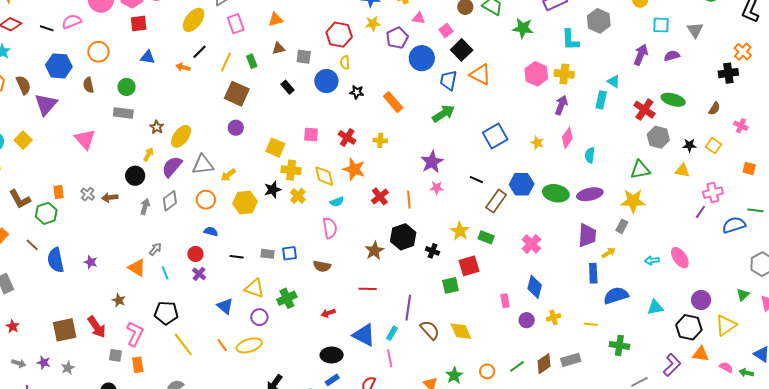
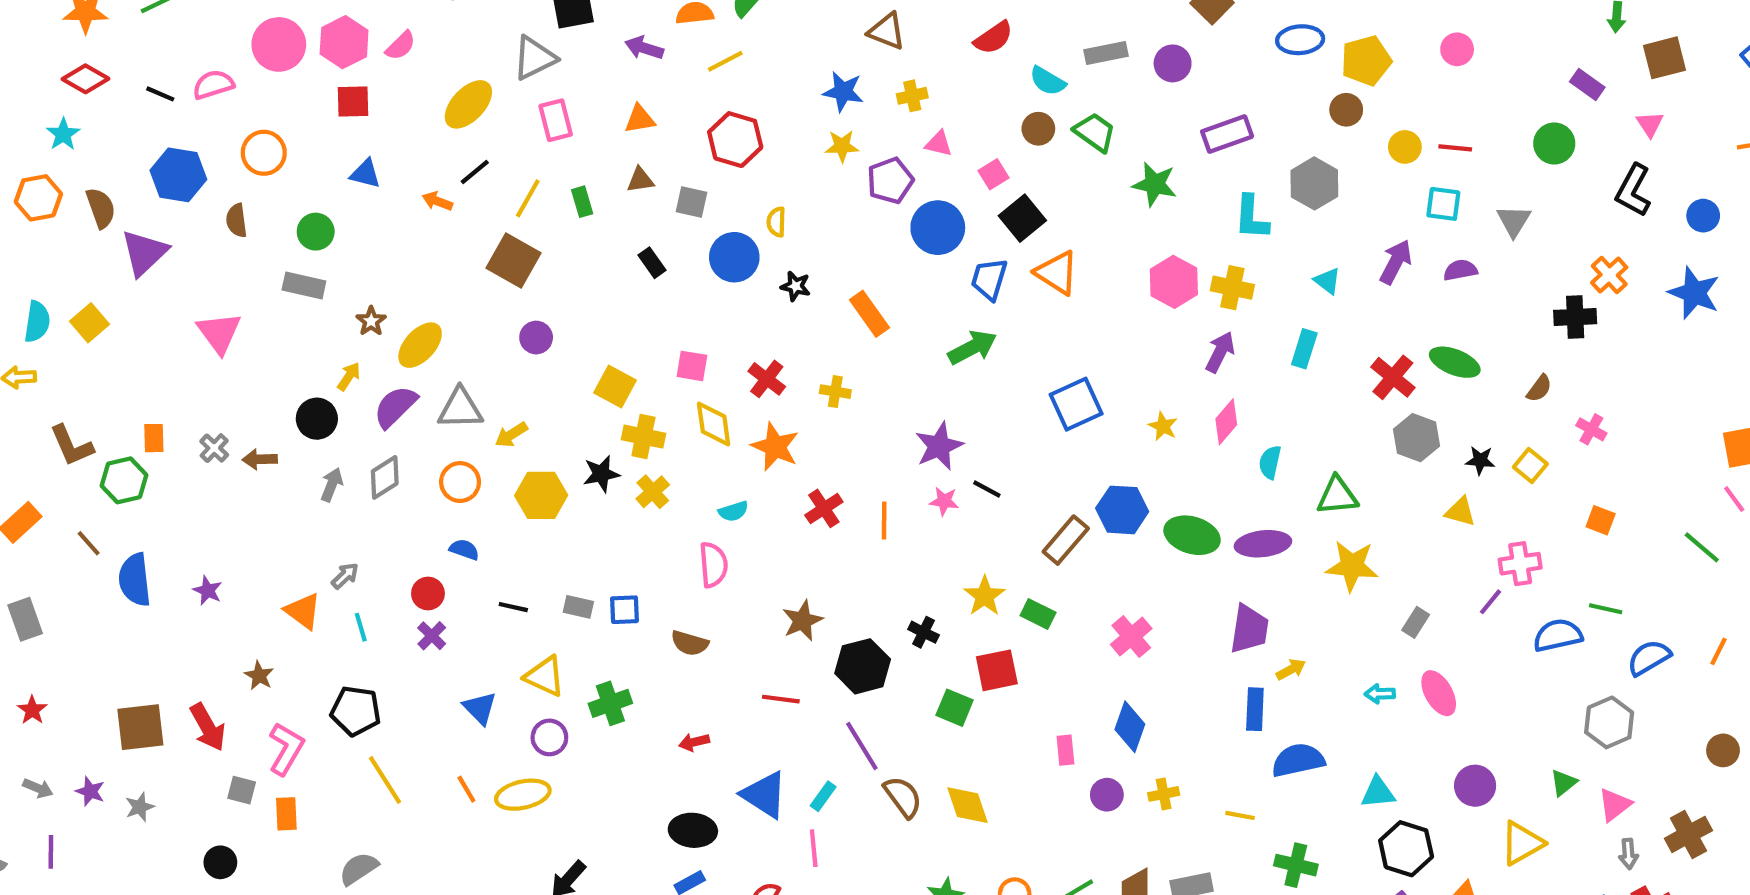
red hexagon: (339, 35) -> (735, 140), moved
cyan triangle: (614, 81) -> (1327, 281), moved
brown square: (237, 94) -> (513, 260), moved
green triangle: (640, 170) -> (1337, 496), moved
yellow diamond: (324, 176) -> (714, 424), moved
black line: (476, 180) -> (987, 489), moved
gray rectangle: (622, 226) -> (1416, 622), moved
black hexagon: (403, 237) -> (863, 666), moved
green square: (451, 285) -> (955, 708), turned 30
purple line: (408, 308) -> (862, 746), turned -45
black hexagon: (689, 327) -> (1406, 849), moved

